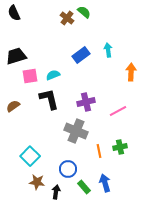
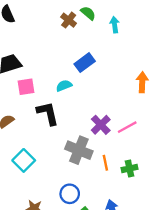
cyan arrow: (108, 50) -> (115, 25), moved
cyan semicircle: (53, 75) -> (64, 86), moved
purple cross: (86, 102) -> (101, 125), moved, turned -30
orange line: (99, 151) -> (105, 163), moved
cyan square: (30, 156) -> (24, 160), moved

